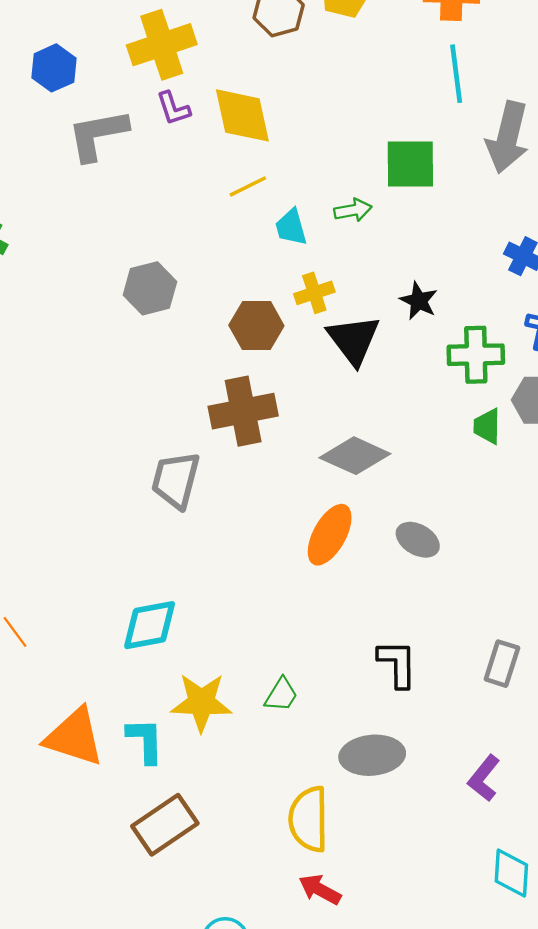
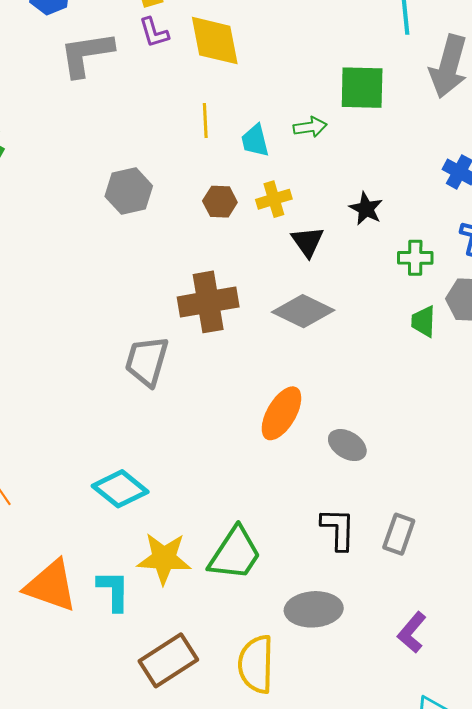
yellow line: (248, 186) -> (205, 121), moved, turned -68
brown hexagon: (256, 325) -> (220, 202), moved, size x0.7
black triangle: (354, 340) -> (308, 242), size x0.7
green cross: (476, 355) -> (415, 258), size x0.7
gray diamond: (355, 456) -> (303, 311), moved
gray ellipse: (418, 540) -> (347, 445), moved
cyan diamond: (150, 625) -> (120, 489), turned 48
gray rectangle: (502, 664) -> (399, 534), moved
green trapezoid: (281, 695) -> (235, 554), size x1.8
brown rectangle: (165, 825) -> (168, 660), moved

